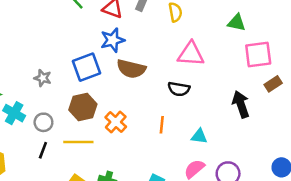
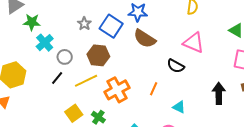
blue square: (87, 67) -> (111, 26), turned 35
gray star: (43, 78) -> (84, 24), moved
orange cross: (116, 122) -> (117, 90), moved, size x1.4
yellow line: (78, 142) -> (86, 81), turned -45

